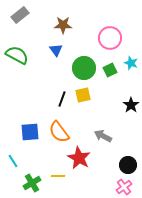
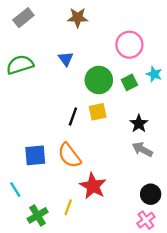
brown star: (63, 25) -> (78, 18), moved
green semicircle: (17, 55) -> (20, 65), turned -45
black star: (131, 105) -> (139, 124), moved
gray arrow: (103, 136) -> (142, 149), moved
yellow line: (58, 176) -> (68, 207), turned -72

